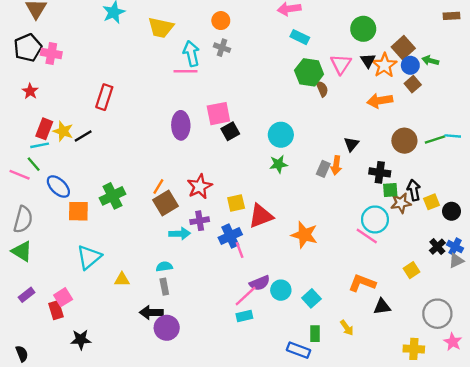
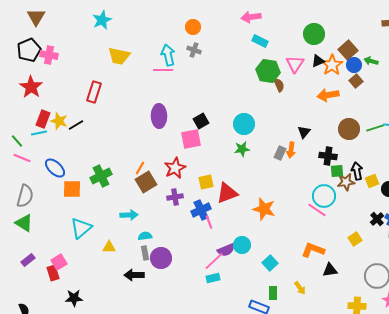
yellow trapezoid: (161, 28) -> (119, 56), moved
black triangle: (368, 61) -> (318, 61), turned 40
red star: (30, 91) -> (31, 87), size x1.6
pink square: (218, 114) -> (191, 139), moved
green line: (34, 164) -> (17, 141), moved
cyan arrow: (180, 234) -> (129, 215), moved
cyan circle: (281, 290) -> (242, 245), moved
purple circle: (167, 328) -> (161, 258), moved

